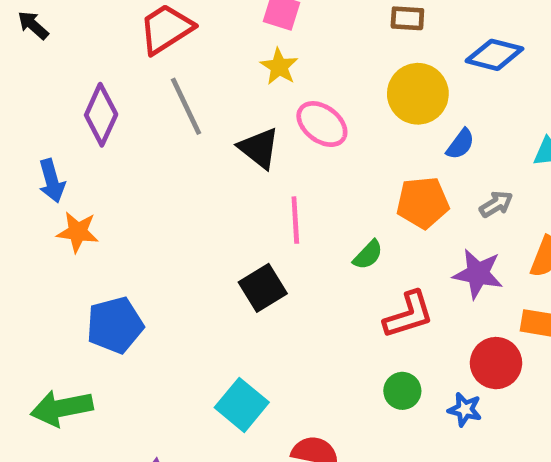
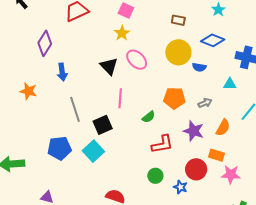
gray line: (186, 106) -> (75, 109), moved
blue semicircle: (460, 144) -> (199, 67), moved, turned 56
blue arrow: (52, 181) -> (62, 72), moved
blue pentagon: (115, 325) -> (59, 148), moved
cyan square: (242, 405) -> (93, 151), moved

